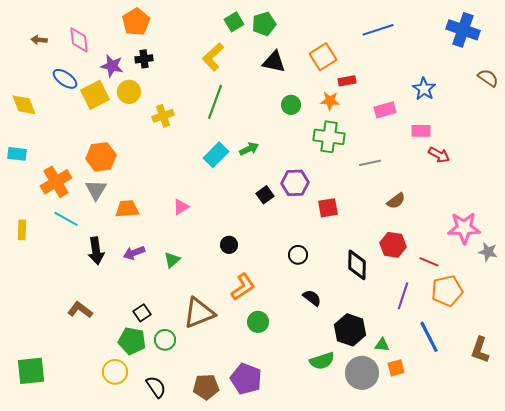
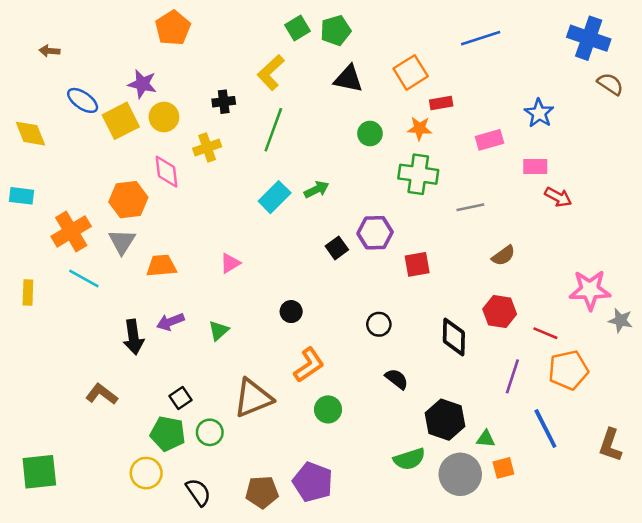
pink diamond: (79, 40) -> (167, 172), moved
black cross: (144, 59) -> (224, 102), moved
brown semicircle: (488, 78) -> (610, 84), moved
black arrow: (96, 251) -> (133, 337), moved

